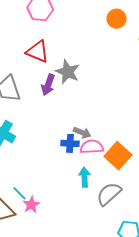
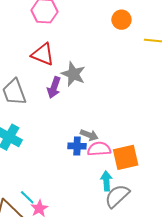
orange square: (118, 156) -> (126, 157), turned 36
cyan arrow: (85, 177) -> (106, 181), moved

